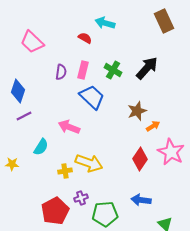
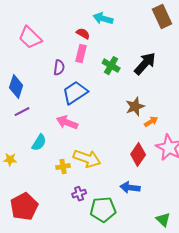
pink rectangle: (83, 70) -> (81, 54), moved
blue trapezoid: (92, 97) -> (75, 93), moved, turned -76
blue arrow: (141, 200) -> (130, 188), moved
red pentagon: (55, 211) -> (24, 207), moved

